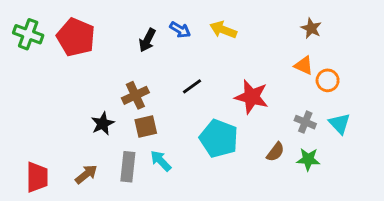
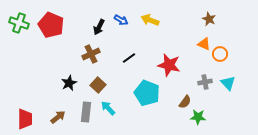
brown cross: (135, 95) -> (91, 54), moved
gray cross: (305, 122) -> (205, 82), turned -32
brown square: (146, 127) -> (98, 85), turned -35
green star: (308, 159) -> (198, 117), moved

